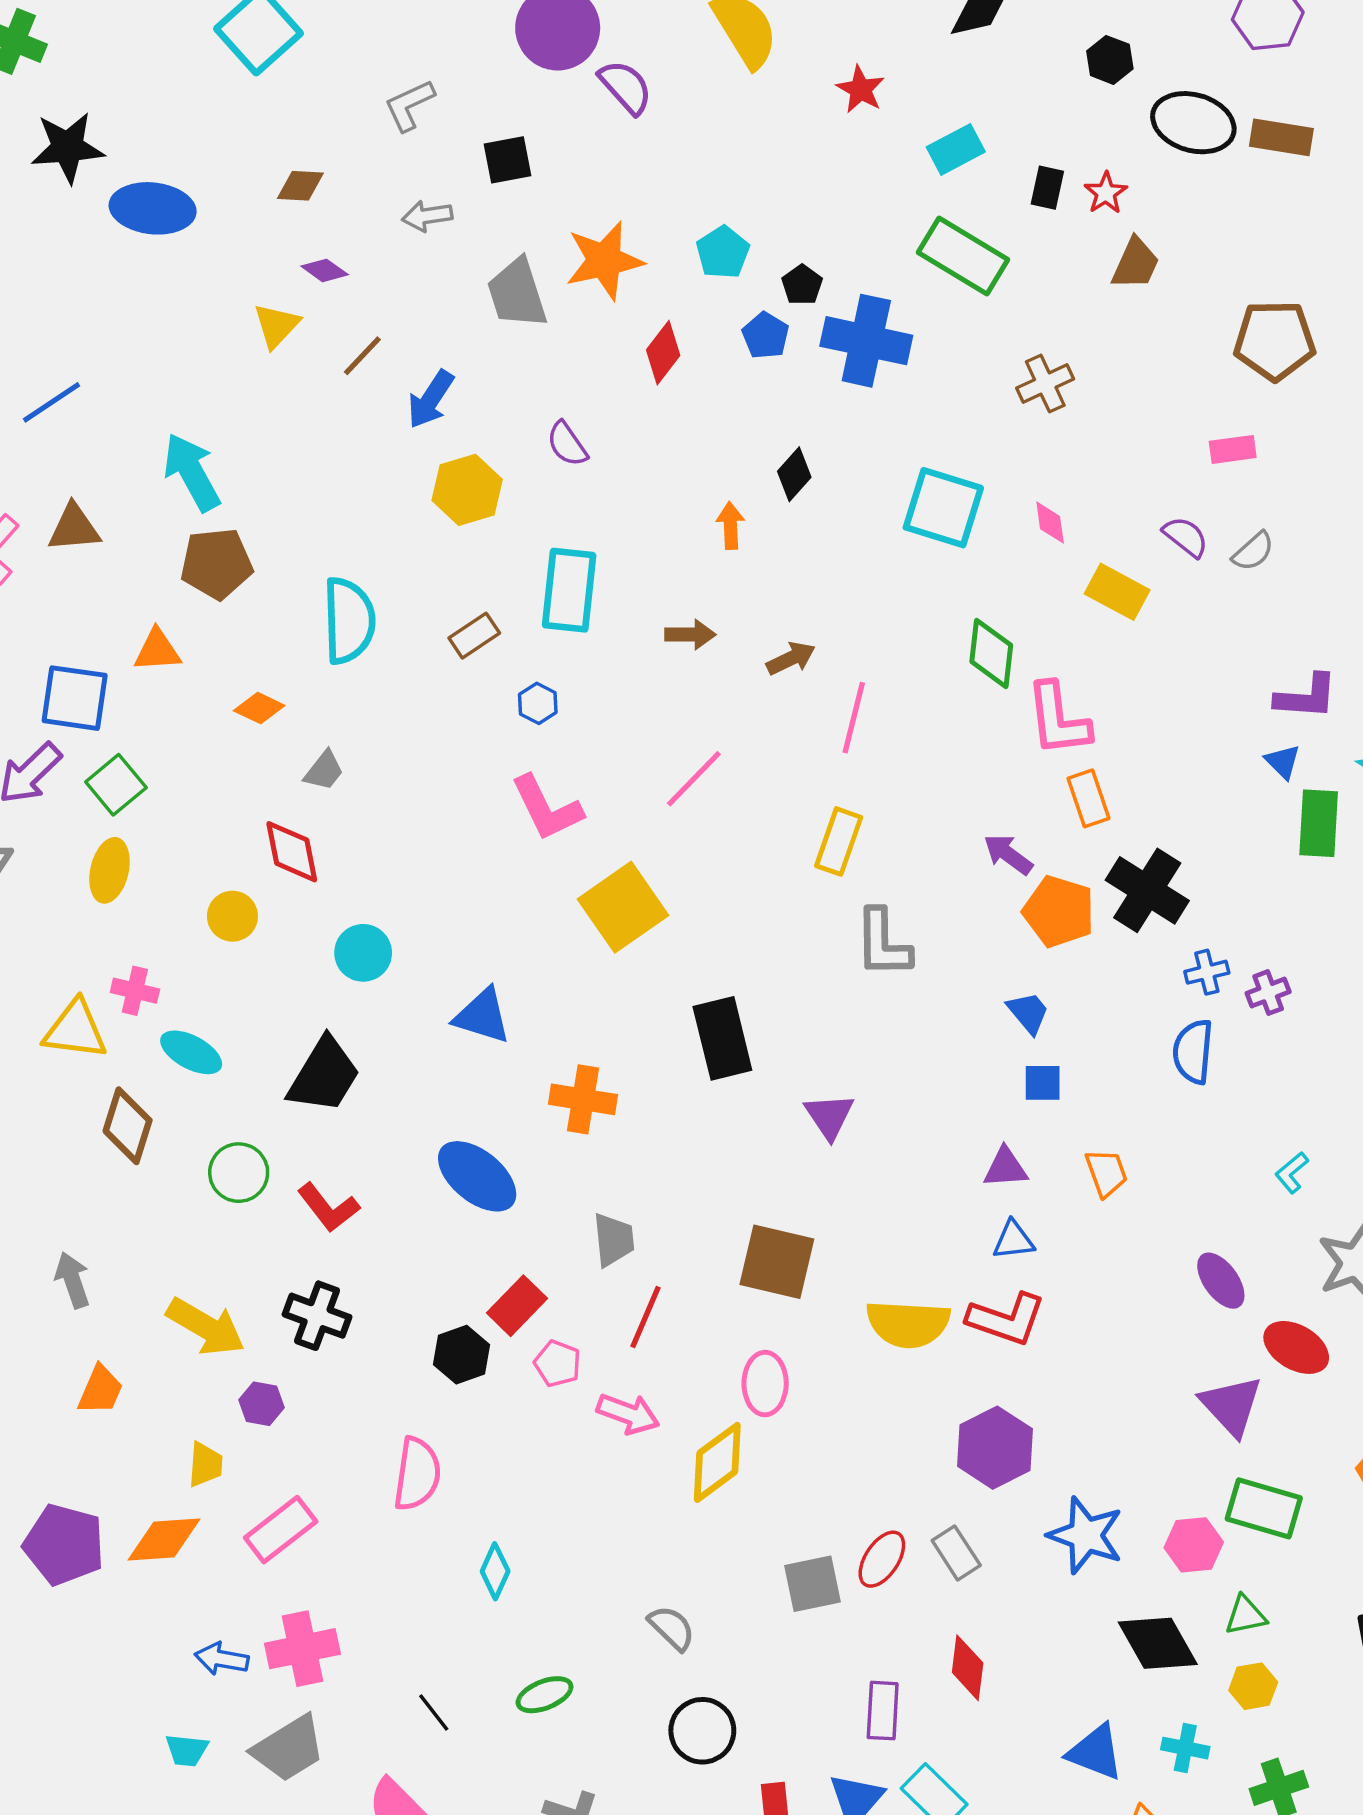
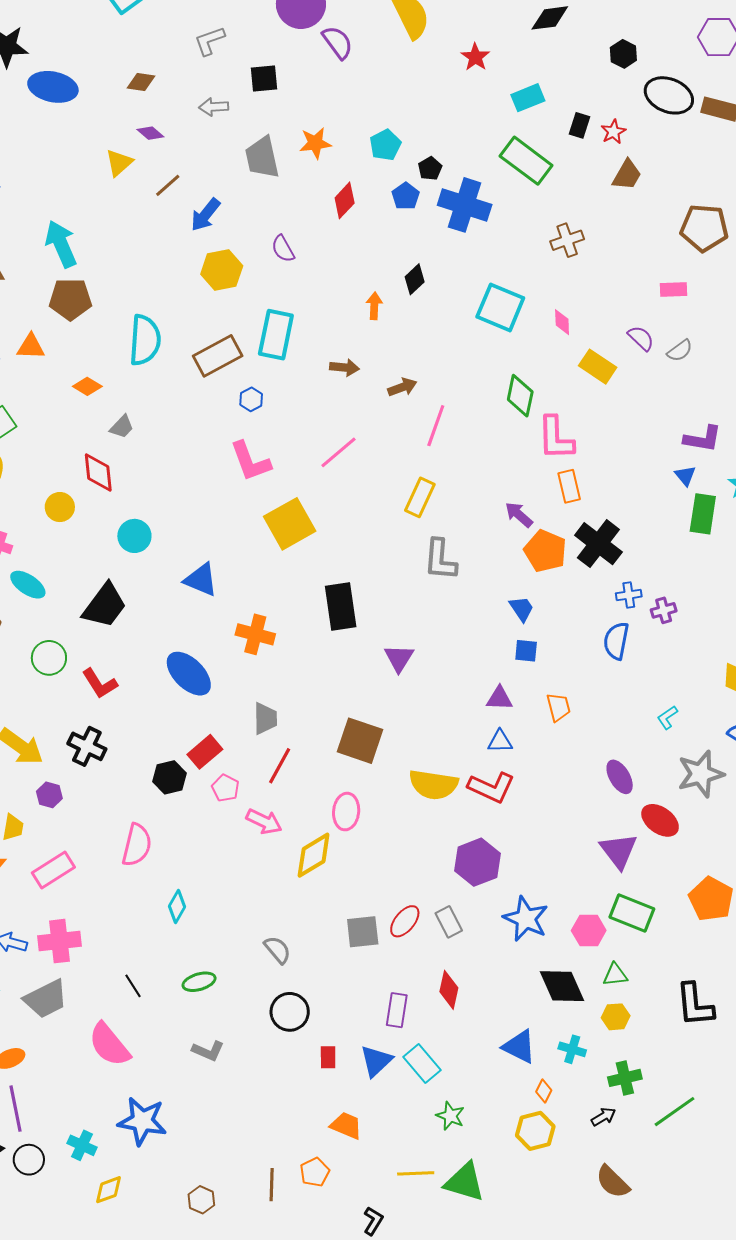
orange star: (604, 261) -> (315, 143), size x0.7
brown rectangle: (474, 636) -> (218, 356), size x1.6

